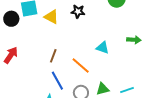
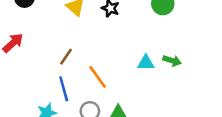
cyan triangle: (103, 48) -> (146, 63), moved, turned -32

